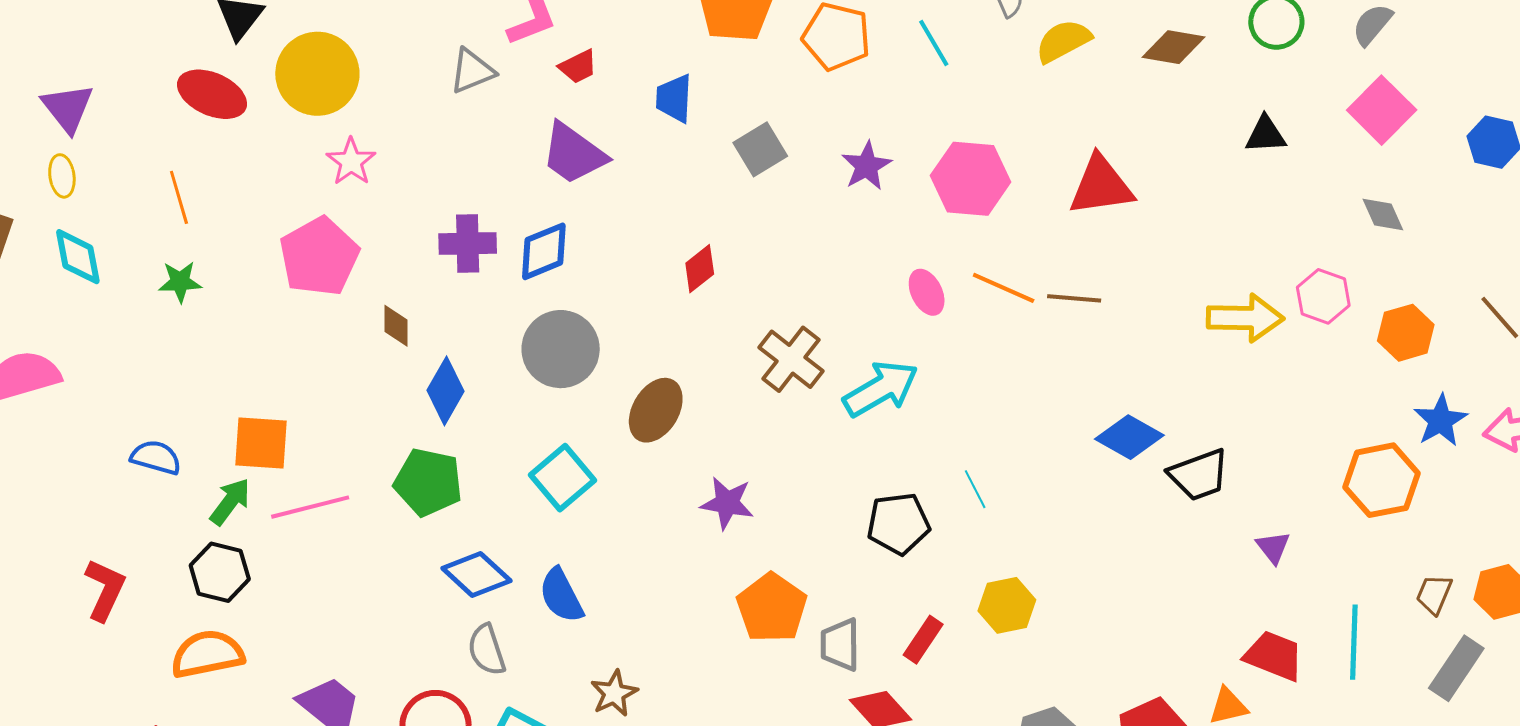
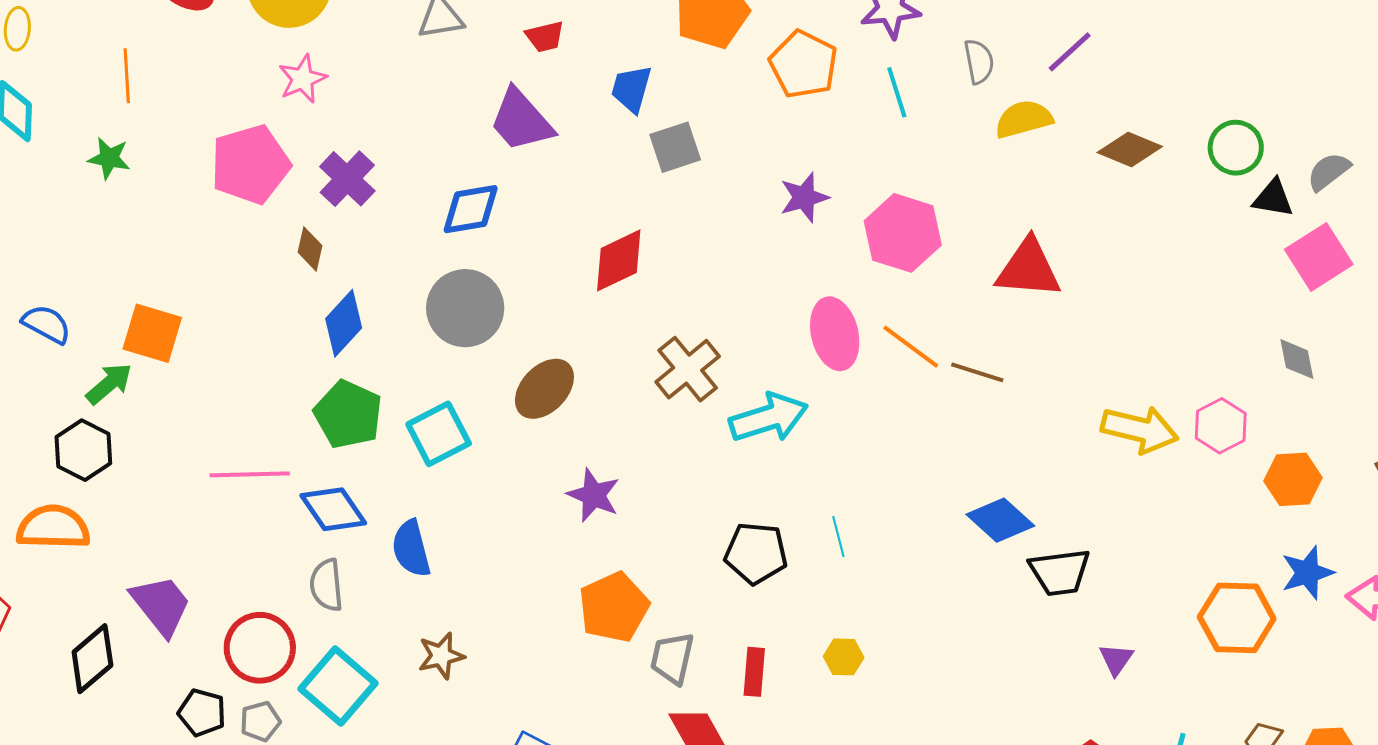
black triangle: (1266, 135) -> (1273, 198), moved
gray square: (760, 149) -> (675, 147), moved
purple cross: (468, 244) -> (347, 179), moved, turned 32
red diamond: (700, 269) -> (619, 260), size x1.4
pink ellipse: (927, 292) -> (835, 334), size x1.5
green pentagon: (428, 482) -> (348, 414), moved
pink line: (310, 507) -> (250, 474), moved
yellow hexagon: (1007, 605) -> (844, 657), size x0.7
red rectangle: (923, 640) -> (754, 672), turned -42

